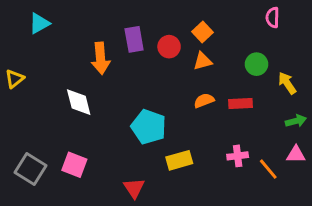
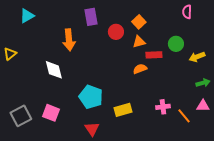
purple rectangle: (134, 39) -> (91, 17), moved
yellow arrow: (287, 83) -> (197, 57), turned -77
red rectangle: (240, 103) -> (154, 55), moved
cyan pentagon: (149, 127) -> (91, 97), moved
gray square: (31, 169) -> (21, 116), turned 30

